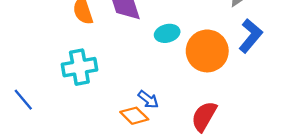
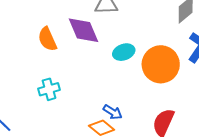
cyan cross: (79, 67) -> (49, 89), size x0.7

